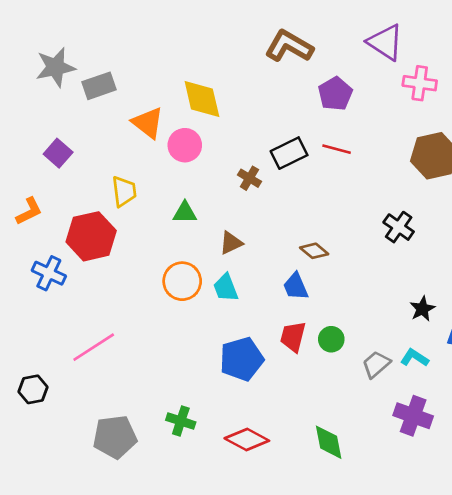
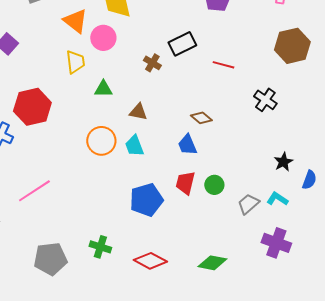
red line: (337, 149) -> (223, 65), moved
yellow trapezoid: (124, 191) -> (75, 62), moved
brown triangle: (231, 243) -> (138, 112), turned 36
green diamond: (329, 442) -> (212, 263), turned -68

